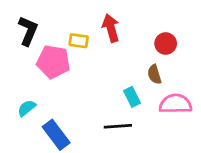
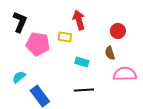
yellow rectangle: (79, 41) -> (65, 37), moved
cyan rectangle: (132, 97) -> (82, 62), moved, turned -48

